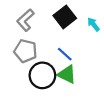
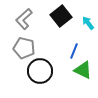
blue line: (65, 54) -> (74, 51), moved, turned 70
green triangle: (67, 74) -> (83, 70), moved

